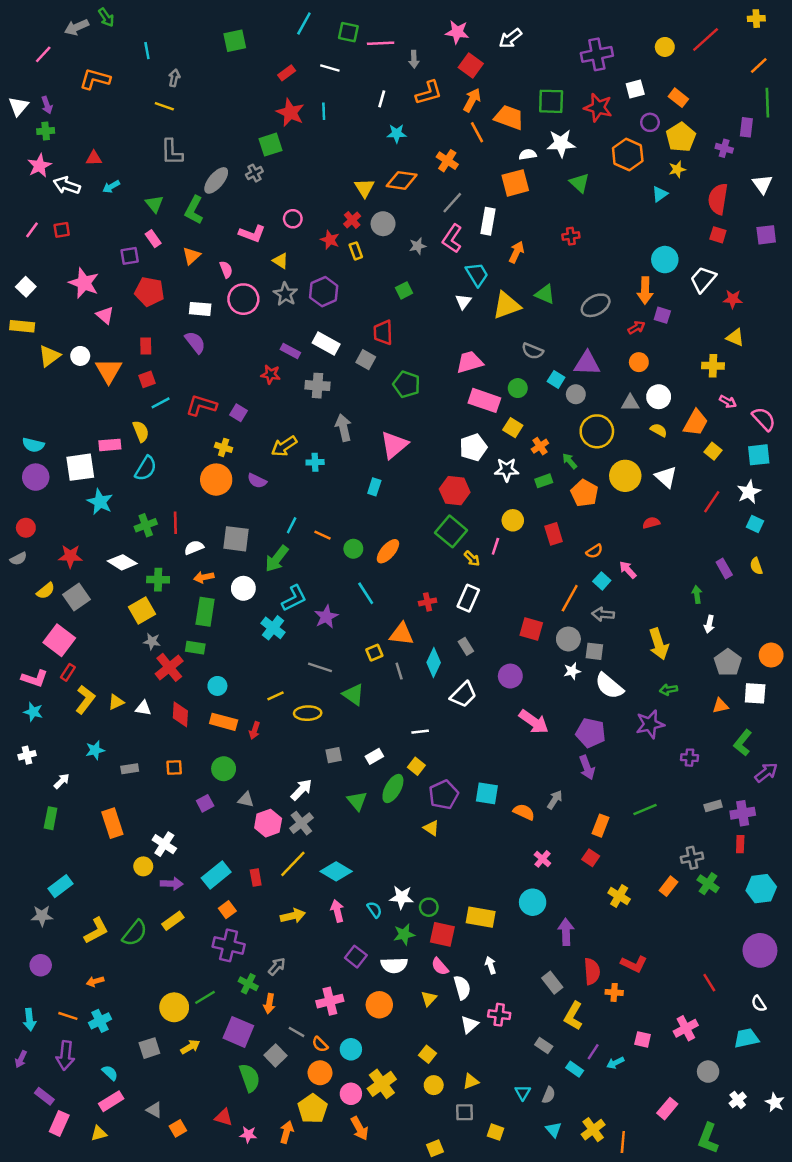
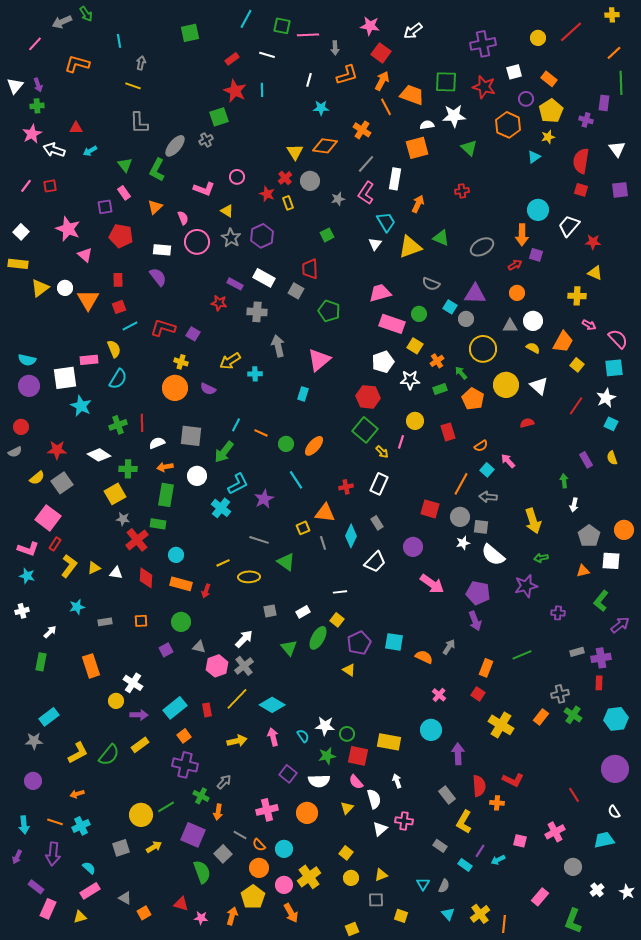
yellow cross: (619, 896) -> (501, 725), size x1.4

